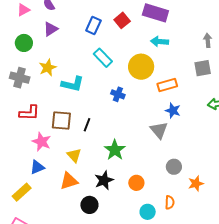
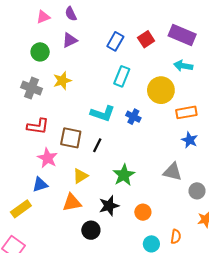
cyan rectangle: (103, 58) -> (122, 76), turned 60
cyan L-shape: (73, 84) -> (103, 113), moved
gray triangle: (159, 130) -> (173, 172), moved, turned -42
yellow triangle: (74, 155) -> (80, 176), turned 35
gray circle: (174, 167) -> (197, 191), moved

